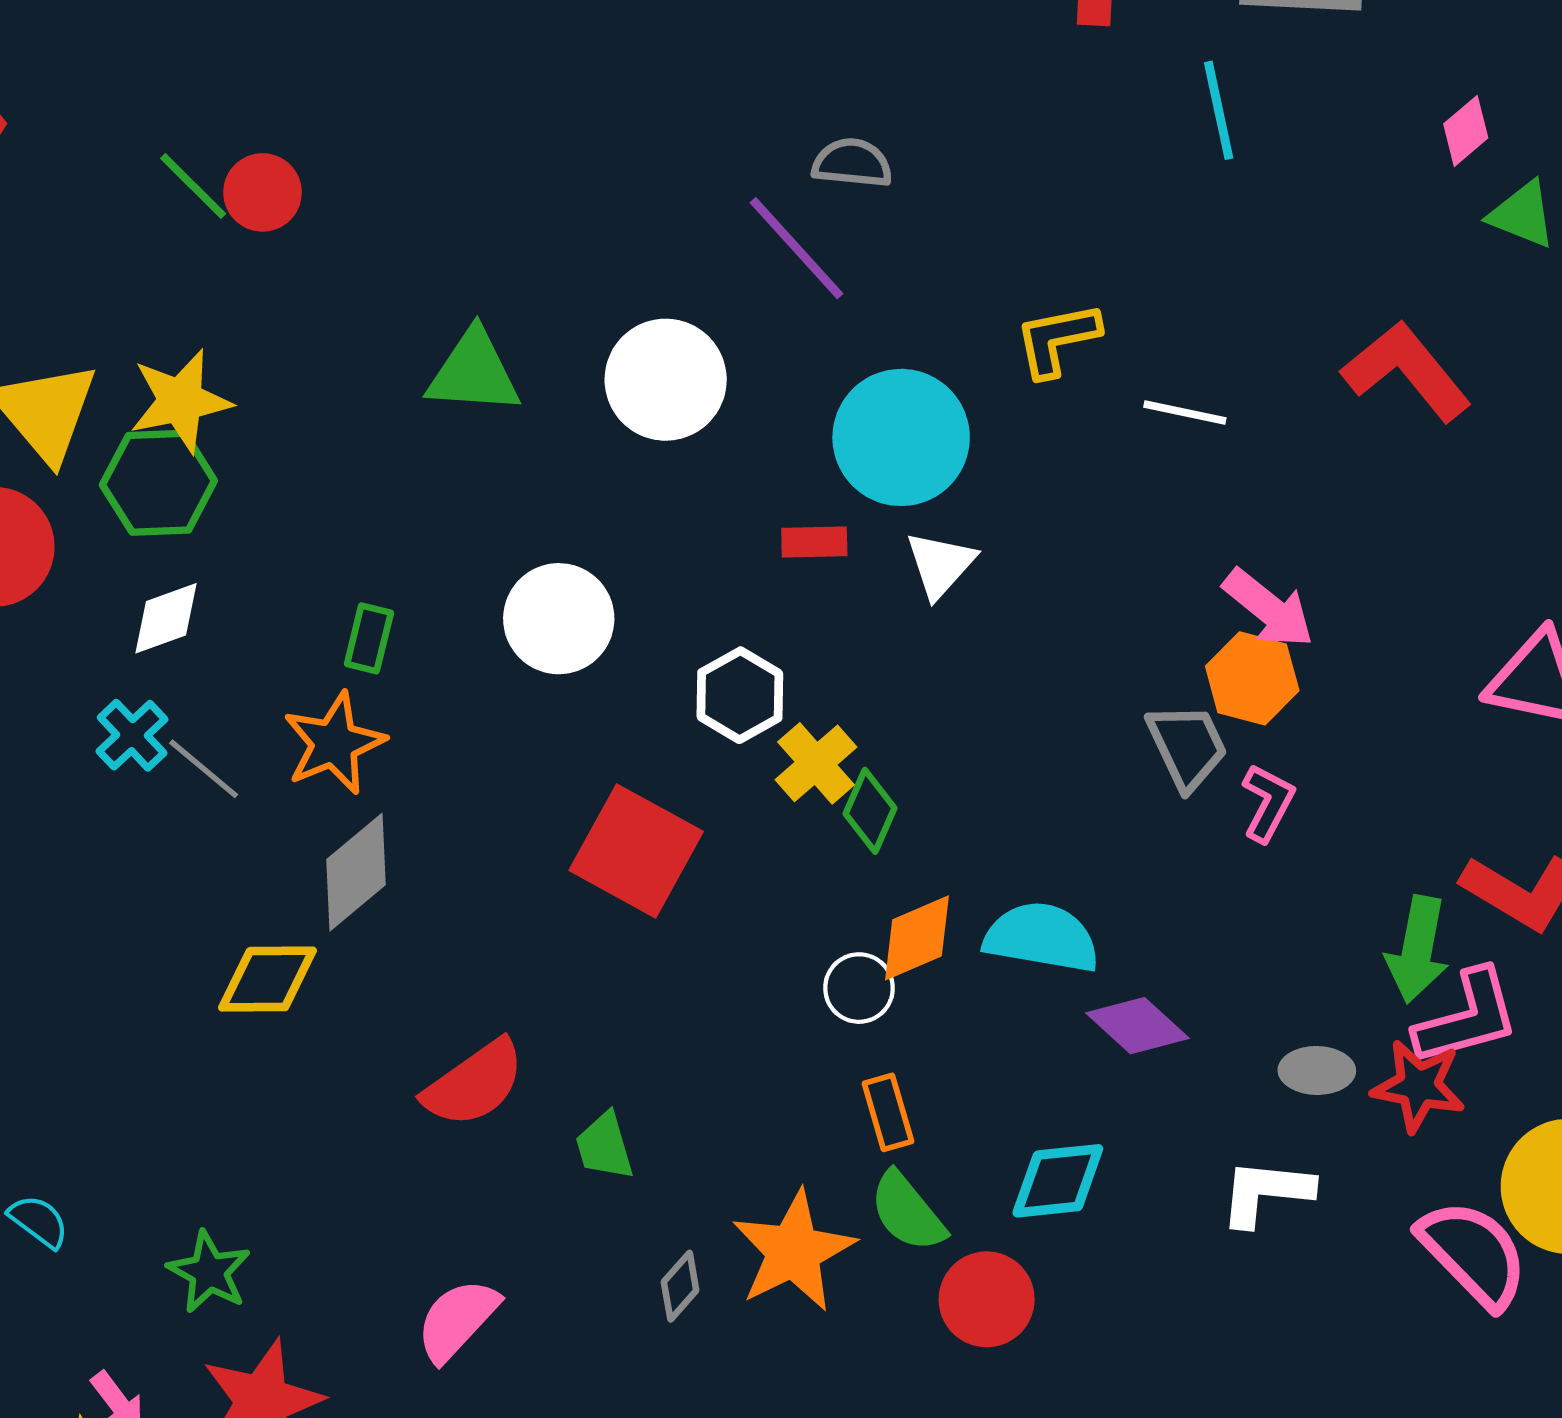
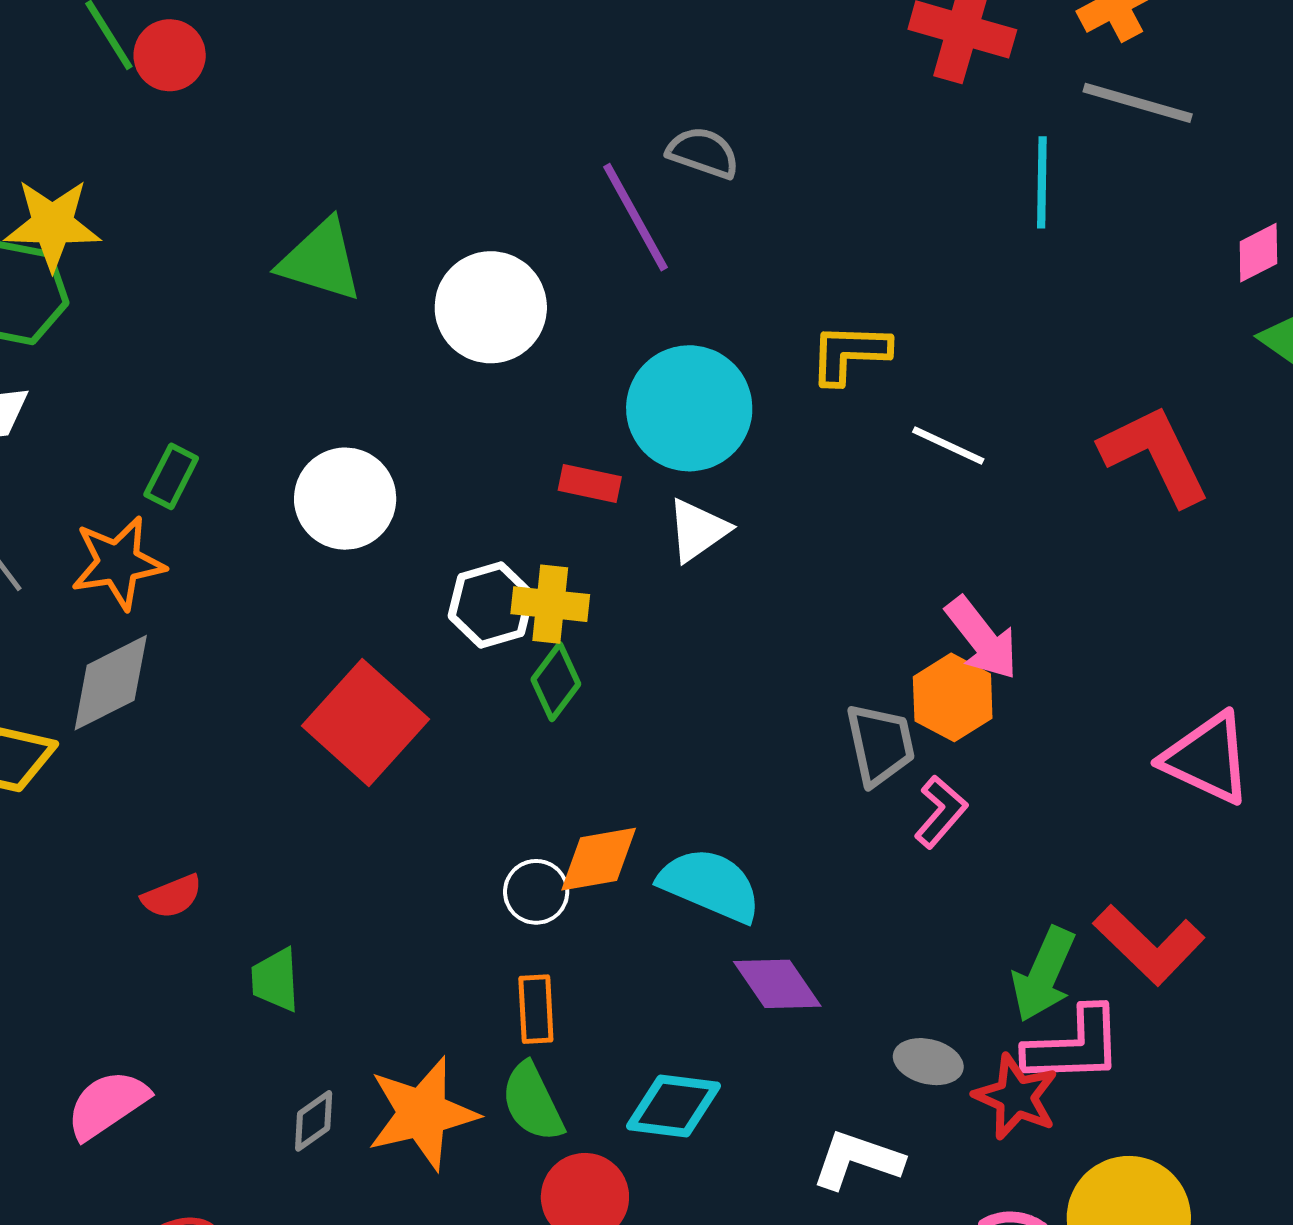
yellow cross: (816, 763) -> (550, 604), moved, turned 34
green diamond: (870, 811) -> (556, 682), moved
red semicircle: (474, 1083) -> (172, 896), size x0.6

